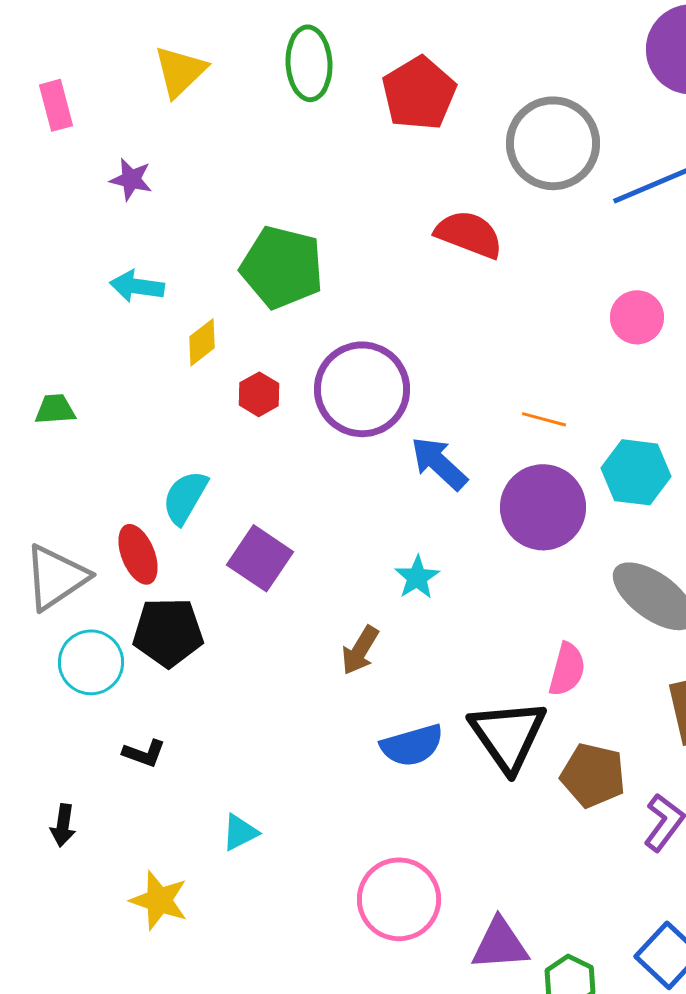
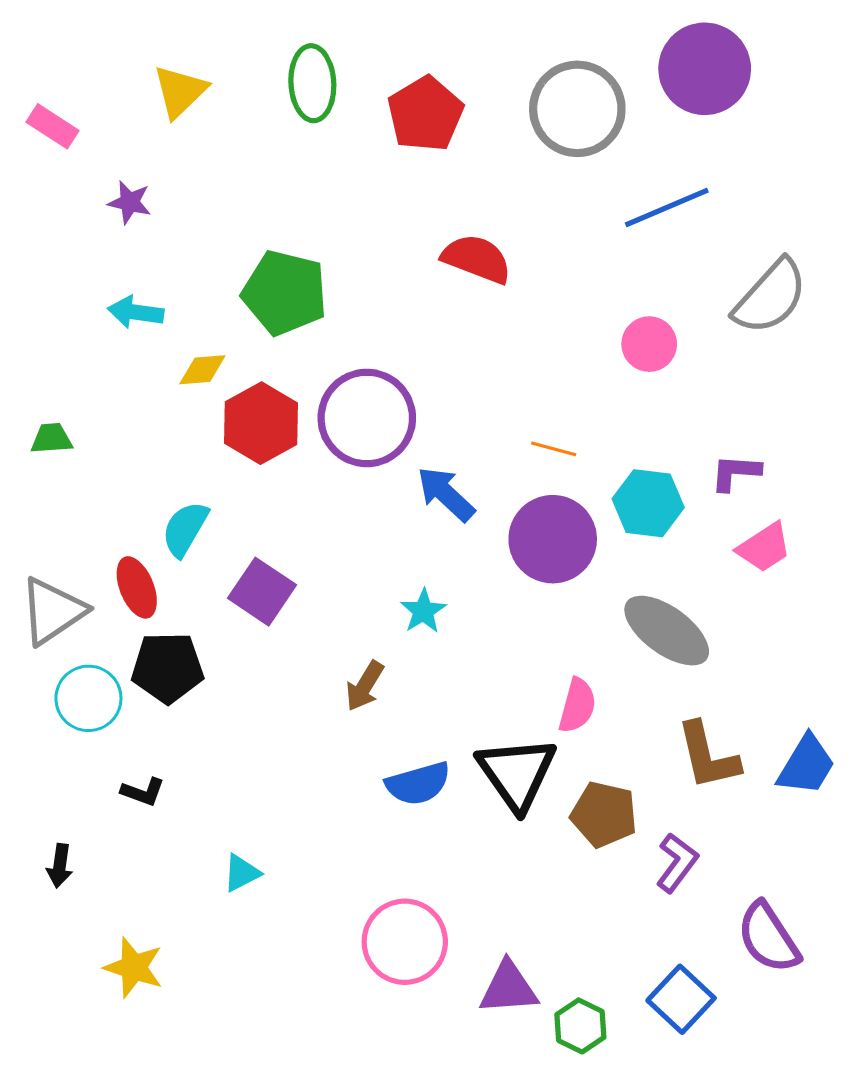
pink rectangle: (56, 105) -> (53, 126), turned -42
gray circle: (553, 143) -> (577, 109), moved
yellow diamond: (202, 342) -> (202, 370), turned 33
red hexagon: (259, 394) -> (261, 423), size x1.8
yellow star: (159, 900) -> (134, 967), moved

